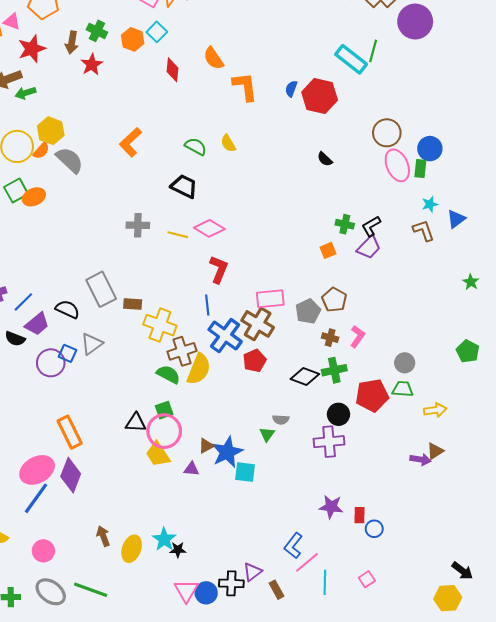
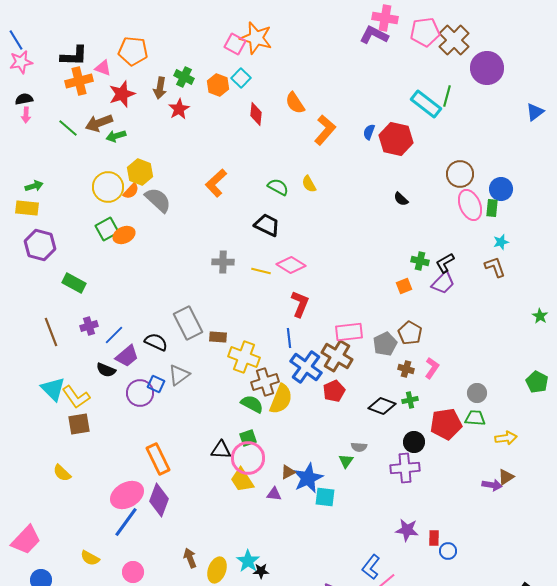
orange L-shape: (245, 87) -> (325, 130), turned 48
blue triangle: (456, 219) -> (535, 112), moved
green cross: (334, 370) -> (410, 400), size x0.7

